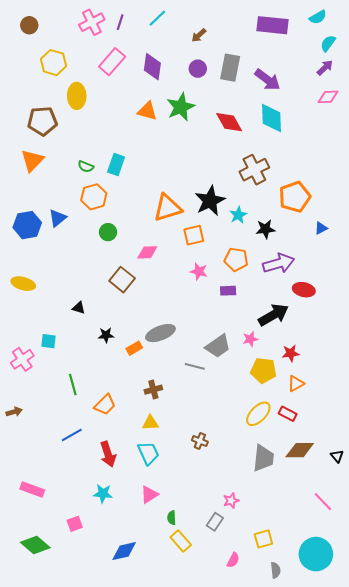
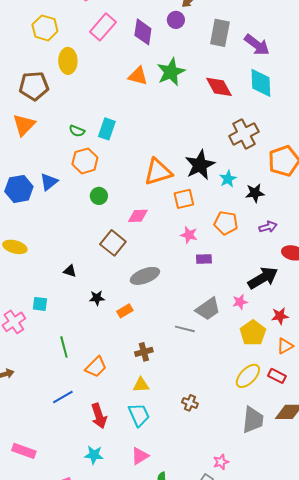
purple circle: (198, 69) -> (176, 20), moved
purple arrow: (279, 263) -> (268, 227), size x0.6
purple rectangle: (228, 291) -> (204, 259), moved
gray ellipse: (160, 333) -> (145, 276), moved
yellow pentagon: (263, 370) -> (253, 333), turned 30

